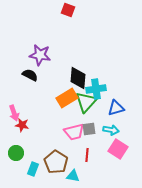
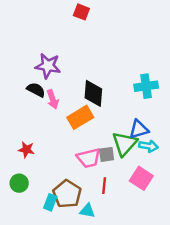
cyan cross: (96, 89) -> (146, 86), moved
green triangle: (86, 102) -> (125, 144), moved
pink arrow: (14, 113) -> (53, 99), moved
cyan arrow: (111, 130) -> (148, 146), moved
cyan rectangle: (33, 169) -> (50, 202), moved

